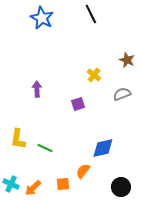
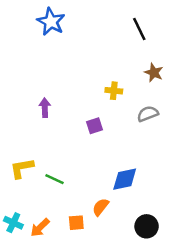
black line: (91, 14) -> (139, 29), moved
yellow cross: (94, 75) -> (114, 91), turned -32
yellow L-shape: (18, 139) -> (22, 168), turned 70

